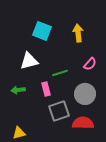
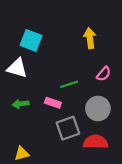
cyan square: (42, 31) -> (31, 40), moved
white triangle: (29, 61) -> (17, 68), moved, turned 30
pink rectangle: (46, 89) -> (53, 103), turned -56

